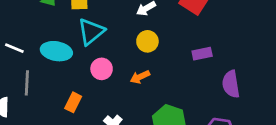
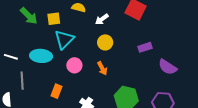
orange arrow: (140, 77) -> (102, 68), turned -88
purple semicircle: (231, 84) -> (168, 67), turned -42

